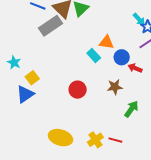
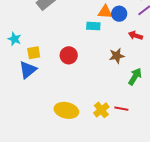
cyan rectangle: (94, 56) -> (93, 26), turned -40
blue circle: (122, 57) -> (119, 14), moved
yellow square: (32, 78) -> (34, 53), turned 32
red circle: (78, 90) -> (69, 55), moved

